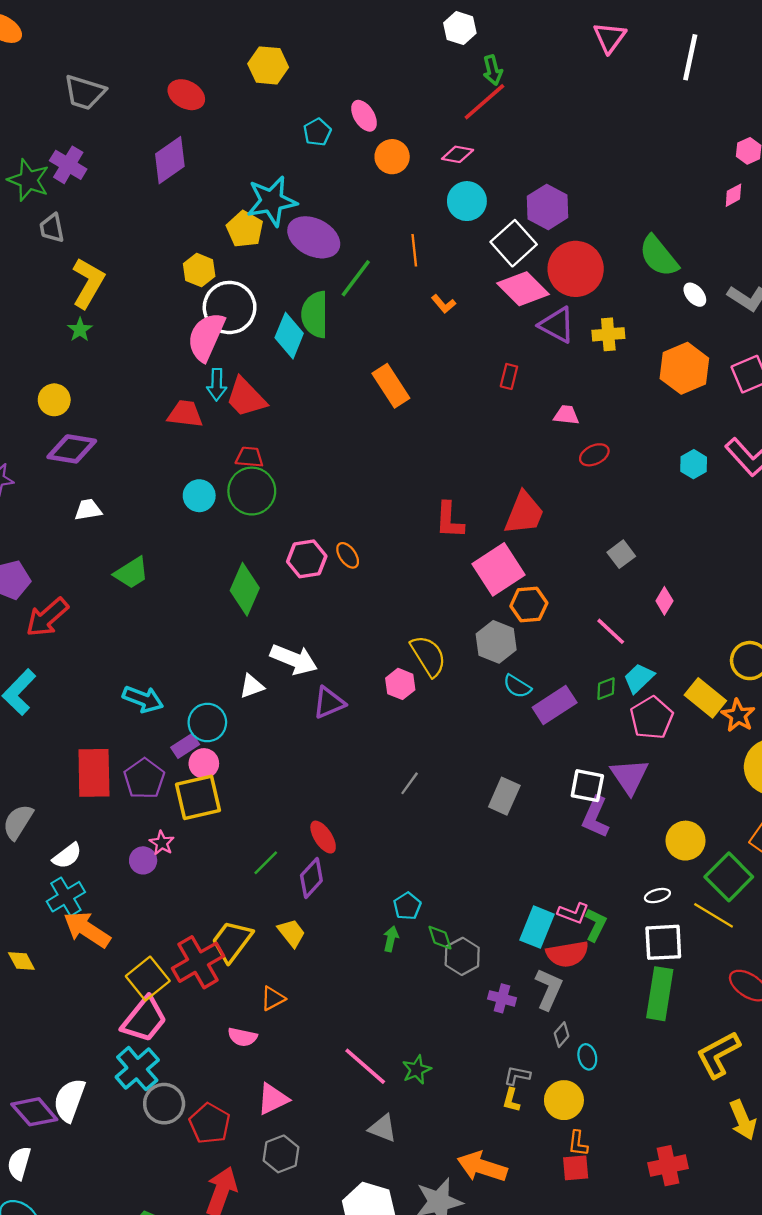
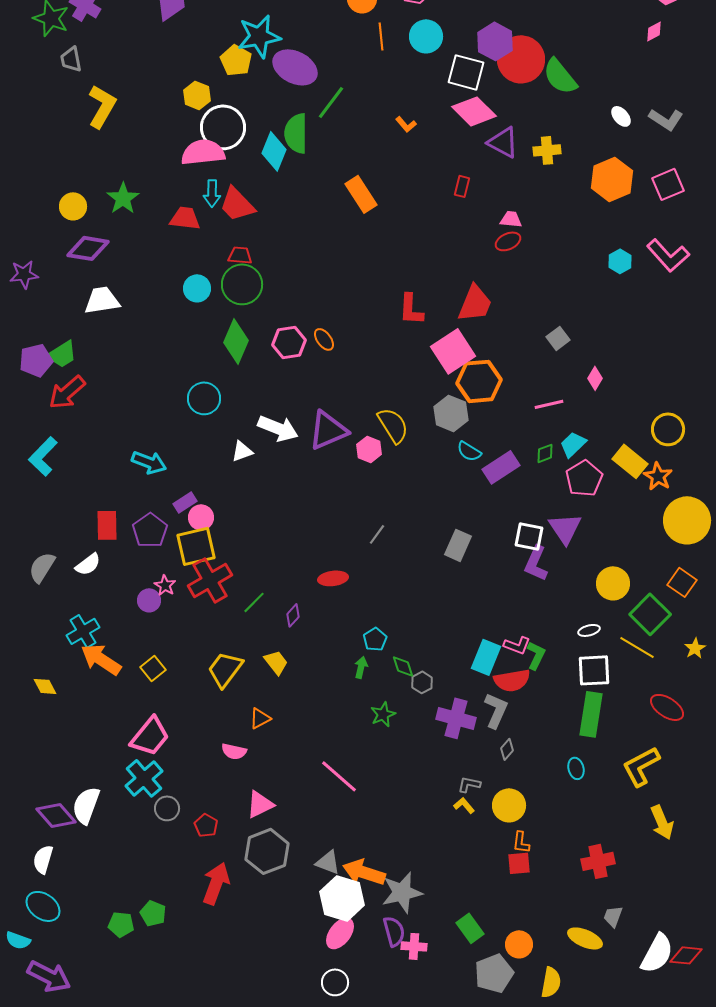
white square: (514, 243) -> (466, 72), turned -33
orange line: (414, 250) -> (381, 36), moved
green semicircle: (659, 256) -> (560, 76), moved
red circle: (576, 269) -> (521, 59), moved
green star: (80, 330) -> (123, 198), moved, size x1.5
pink semicircle: (206, 337) -> (203, 152), turned 60
red ellipse: (594, 455) -> (508, 241), moved
white trapezoid: (88, 510) -> (102, 300), size x1.5
green trapezoid: (131, 573) -> (62, 354), moved
green diamond: (245, 589) -> (236, 341), moved
orange hexagon: (529, 604) -> (479, 381), size x1.4
pink line: (611, 631) -> (549, 404), turned -56
purple triangle: (329, 703) -> (328, 430), moved, size x1.4
cyan circle: (207, 723) -> (204, 398), moved
red rectangle: (94, 773) -> (107, 525), size x0.7
red ellipse: (323, 837) -> (333, 578), moved, turned -64
white semicircle: (67, 856) -> (88, 564), moved
purple diamond: (311, 878) -> (293, 615), size x0.7
gray hexagon: (462, 956) -> (422, 682), size x0.7
red cross: (198, 962) -> (210, 580), moved
yellow square: (148, 979) -> (153, 668), moved, size x0.7
purple cross: (502, 998) -> (456, 718), size x1.6
cyan ellipse: (587, 1057) -> (576, 768), moved
green star: (417, 1070) -> (383, 714), moved
yellow L-shape: (511, 1100) -> (464, 805), turned 125
gray circle: (164, 1104) -> (167, 808), size x0.7
red pentagon: (210, 1124) -> (206, 825), size x0.7
gray triangle: (383, 1128) -> (328, 862), moved
gray hexagon: (281, 1154) -> (267, 851), size x1.4
orange arrow: (482, 1167) -> (364, 872), moved

